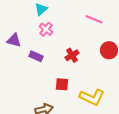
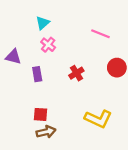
purple rectangle: (36, 56) -> (37, 74), turned 56
red square: (62, 84) -> (41, 114), moved

